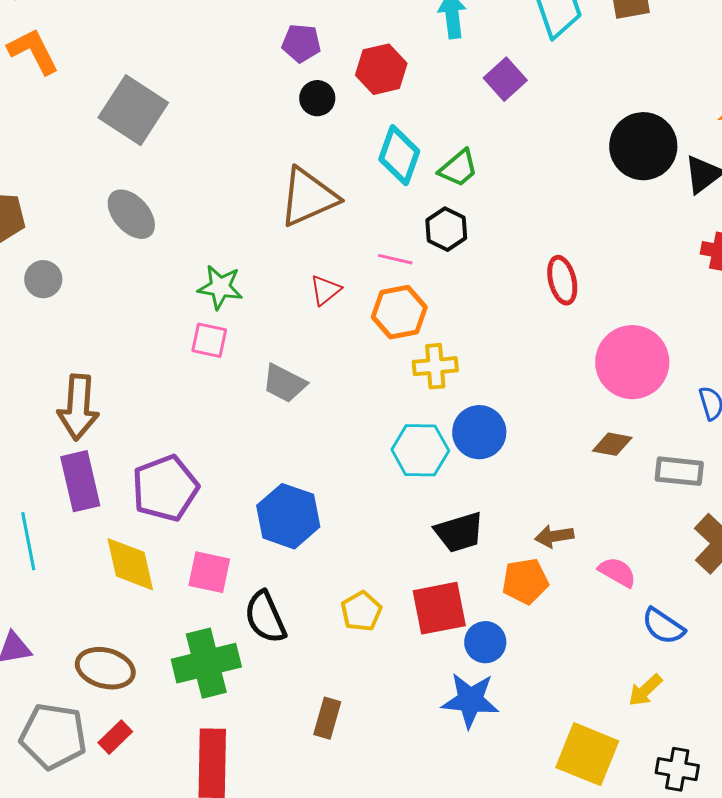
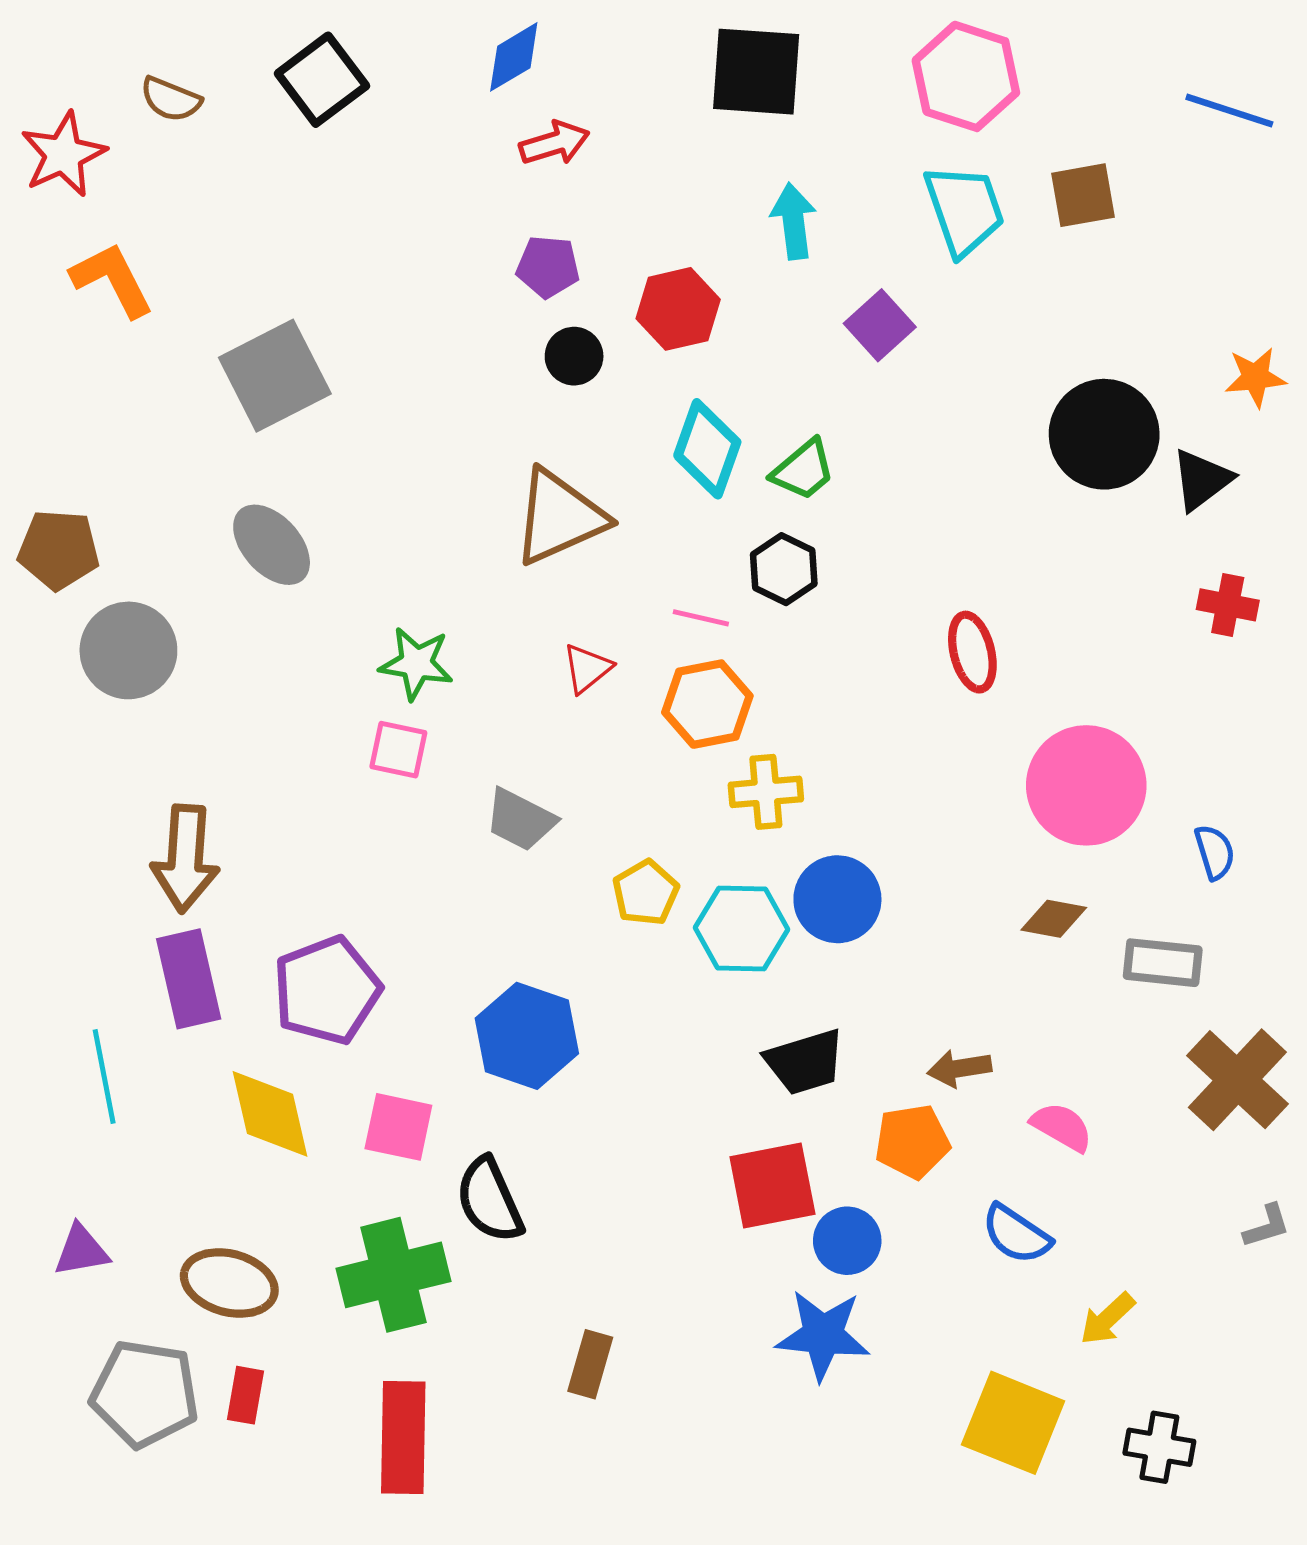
gray square: (133, 110) -> (275, 376), turned 30
gray circle: (43, 279) -> (128, 650), size x1.6
yellow pentagon: (361, 611) -> (646, 893), moved
blue semicircle: (663, 626) -> (1016, 1234), moved
red rectangle: (115, 737) -> (246, 1395), turned -36

